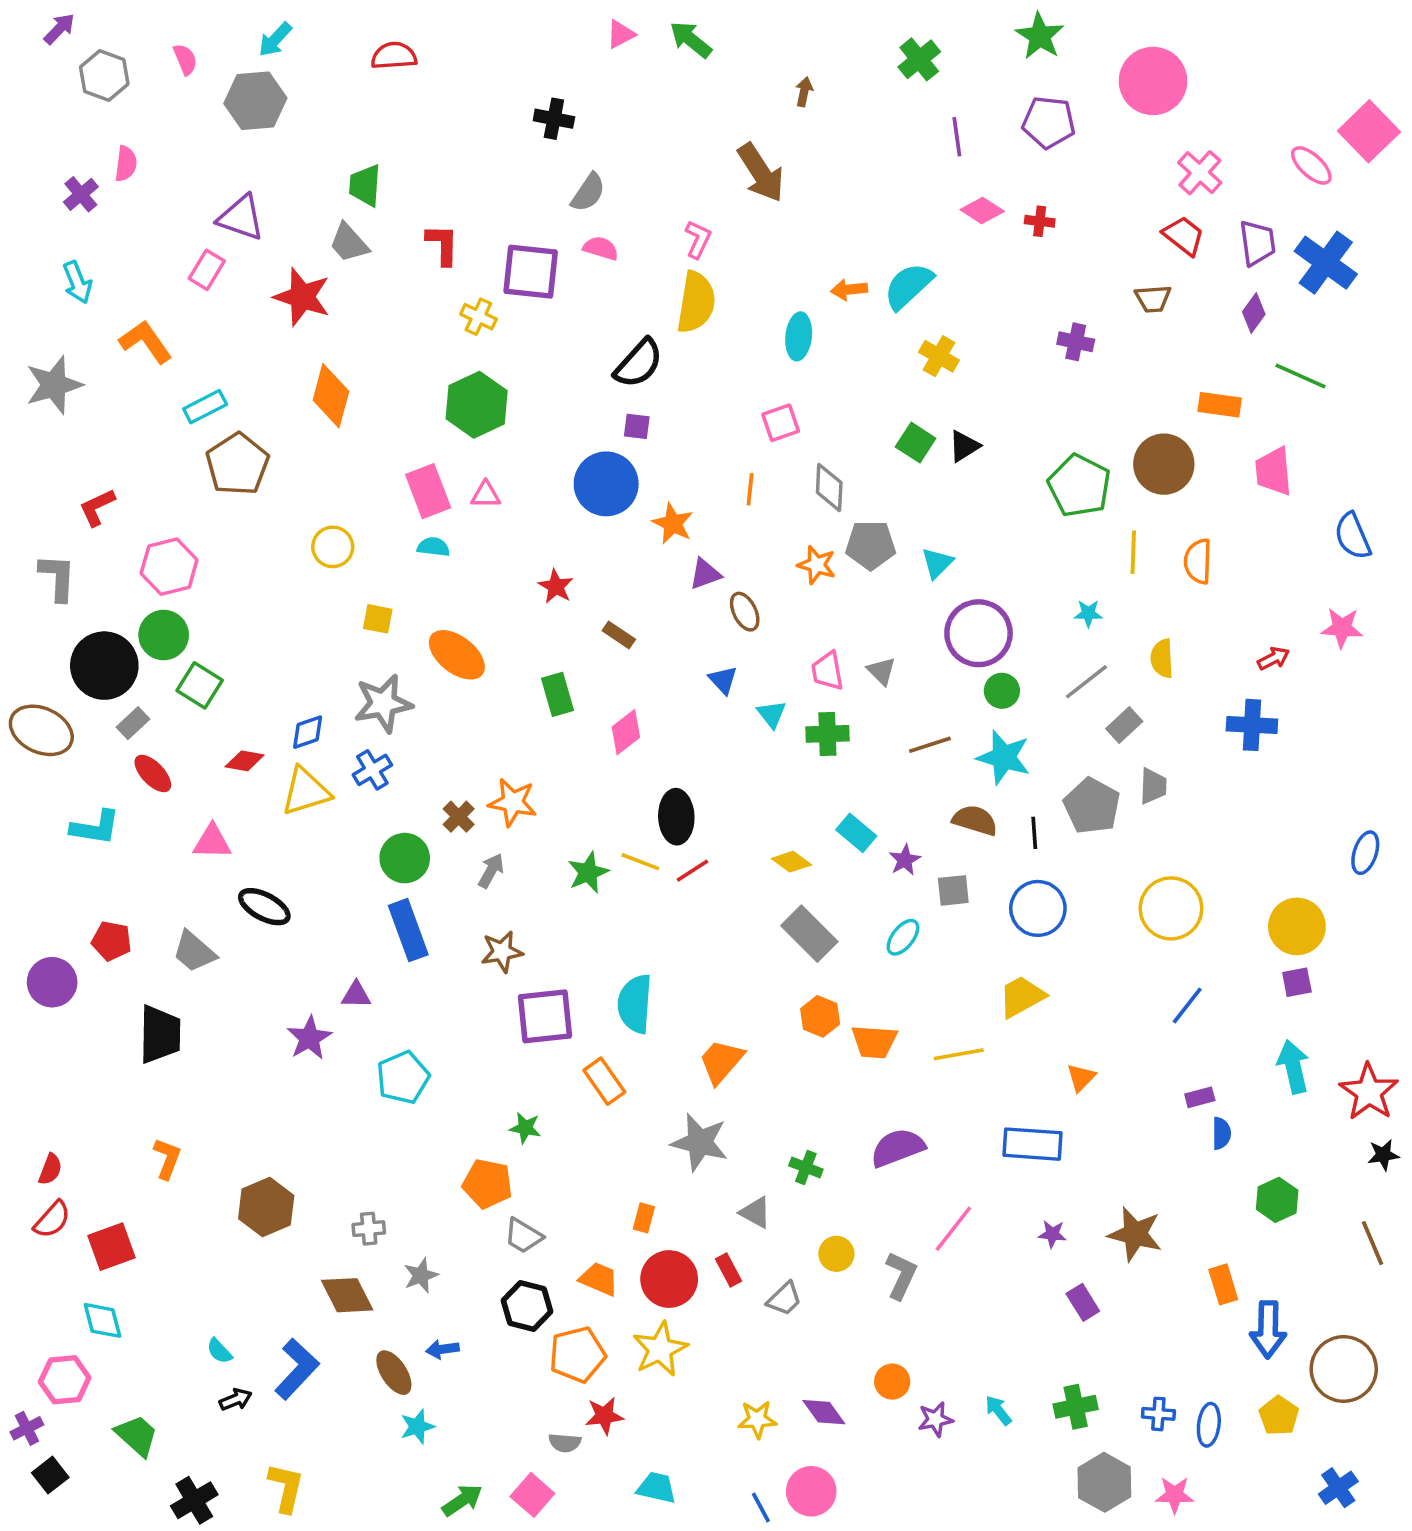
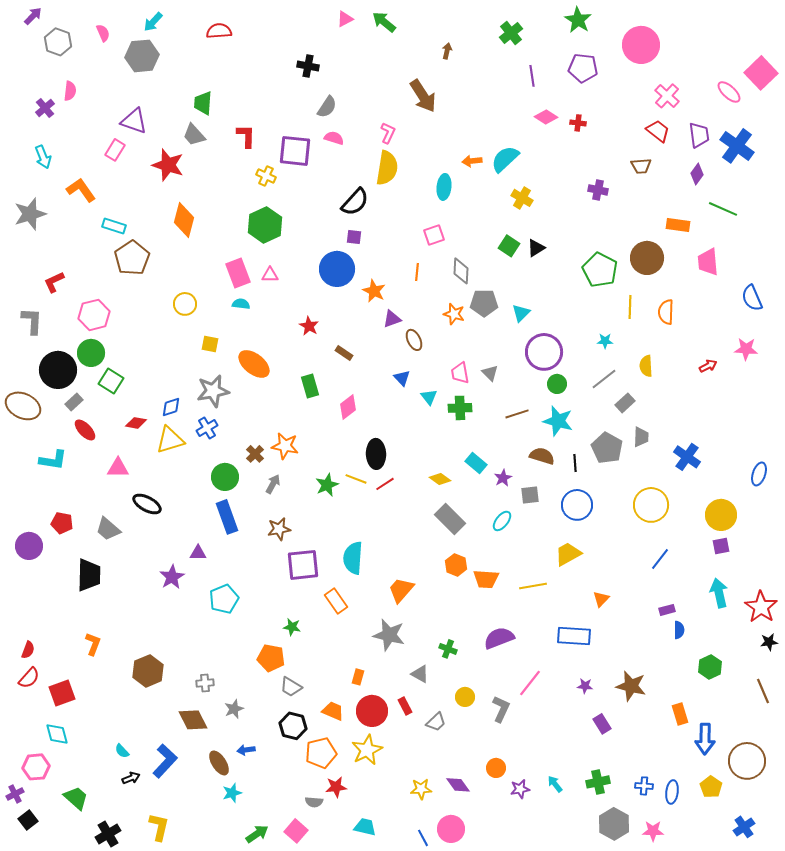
cyan rectangle: (205, 407) -> (114, 226), turned 45
blue cross: (1252, 725) -> (687, 457), moved, turned 32

